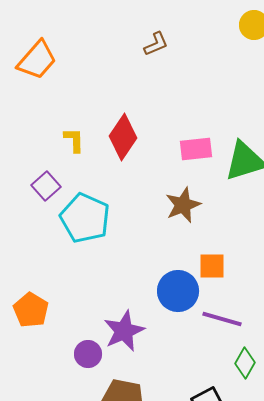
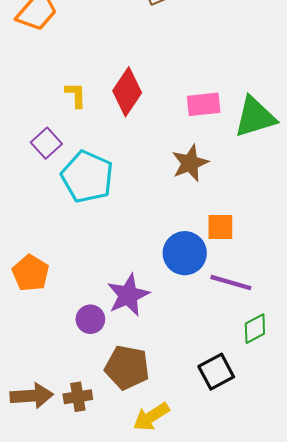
green diamond: (245, 363) -> (255, 329), turned 32

